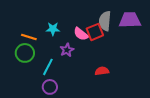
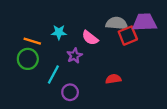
gray semicircle: (105, 21) -> (117, 23), turned 90
red square: (95, 32) -> (128, 36), moved
purple circle: (50, 87) -> (70, 92), moved

